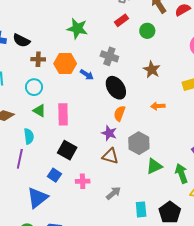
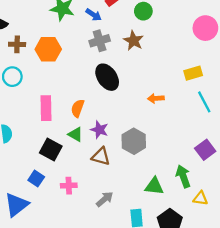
gray cross: (109, 56) -> (100, 41), turned -36
brown star: (152, 70) -> (134, 41), moved
blue arrow: (87, 75) -> (94, 15), moved
green triangle: (39, 111) -> (75, 134), moved
orange semicircle: (120, 113) -> (78, 108), moved
green triangle: (154, 166) -> (154, 186), moved, turned 30

